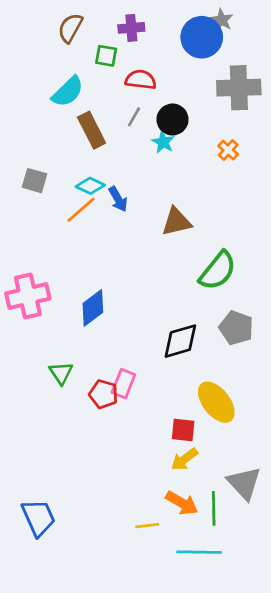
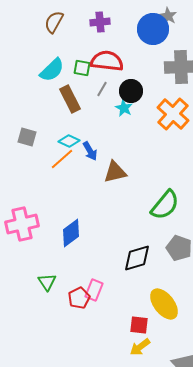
green square: (106, 56) -> (82, 68), moved
red semicircle: (141, 80) -> (107, 61), size x1.4
orange cross: (228, 150) -> (173, 114), size x2.0
brown triangle: (176, 222) -> (115, 172), moved
red pentagon: (103, 394) -> (79, 298), turned 30

